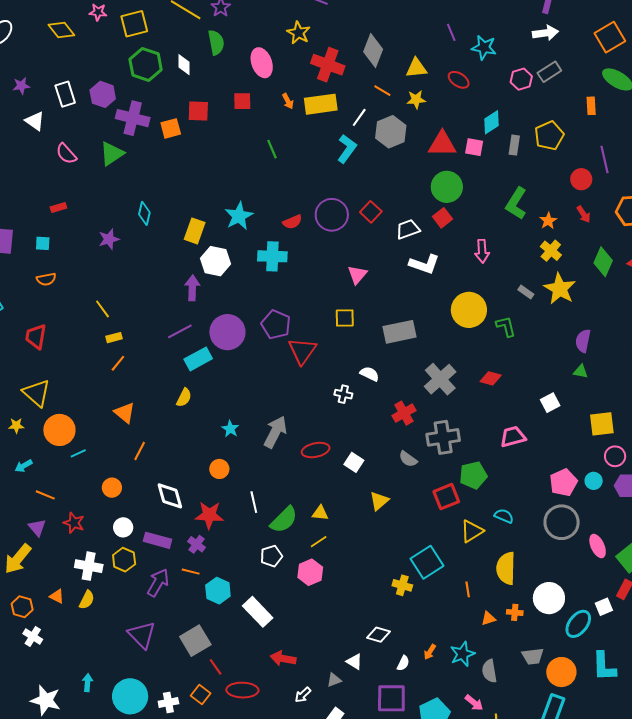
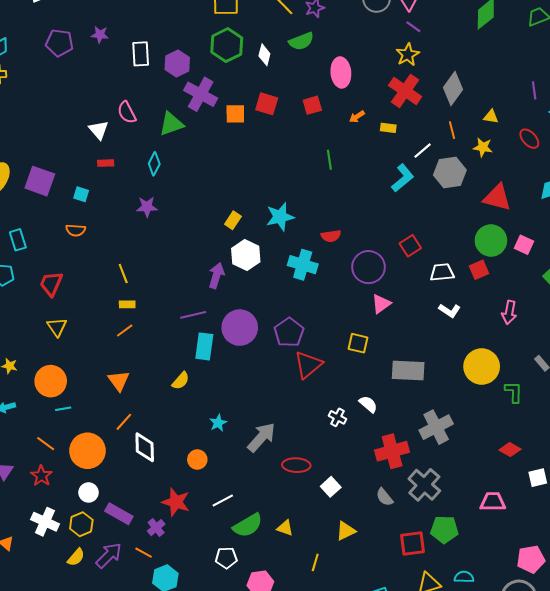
yellow star: (299, 33) -> (408, 55), moved
green semicircle: (216, 42) -> (301, 41), turned 65
yellow triangle: (416, 68) -> (491, 117), size x0.7
orange line: (382, 91) -> (452, 130), turned 30
red square: (242, 101) -> (312, 105), turned -30
orange arrow: (288, 101) -> (357, 117), turned 70
yellow rectangle: (321, 104) -> (388, 128), size x0.5
white triangle: (35, 121) -> (99, 130), moved
pink square: (474, 147) -> (524, 245), moved
cyan diamond: (144, 213) -> (154, 164), moved
purple circle: (332, 215) -> (369, 267), moved
yellow rectangle: (195, 231) -> (233, 220), size x0.7
white L-shape: (424, 264) -> (450, 311), size x0.7
cyan rectangle: (198, 359) -> (204, 346), turned -68
red diamond: (491, 378) -> (510, 450), moved
yellow triangle: (37, 393) -> (57, 327), moved, size x0.7
red cross: (404, 413) -> (392, 451), size x1.4
gray cross: (443, 437) -> (424, 485), turned 36
orange circle: (112, 488) -> (87, 451), size x1.8
orange line: (45, 495) -> (46, 444), moved
white diamond: (170, 496) -> (145, 447), moved
white line: (254, 502) -> (223, 501), turned 60
cyan semicircle: (504, 516) -> (464, 577), turned -36
yellow line: (319, 542) -> (315, 562), moved, turned -54
yellow semicircle: (87, 600) -> (76, 557), moved

